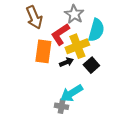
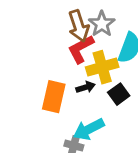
brown arrow: (34, 17) -> (79, 26), moved
orange rectangle: (43, 51) -> (54, 97), moved

